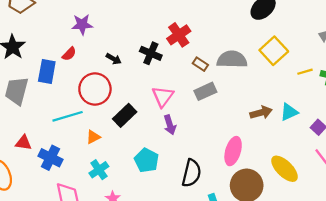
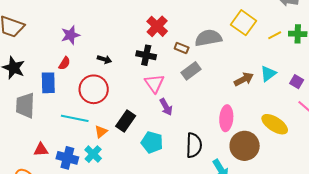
black cross: (151, 53) -> (146, 55), moved
black rectangle: (125, 115) -> (126, 121), moved
cyan line: (68, 116) -> (75, 118), turned 40
cyan cross: (99, 170) -> (93, 154), moved

